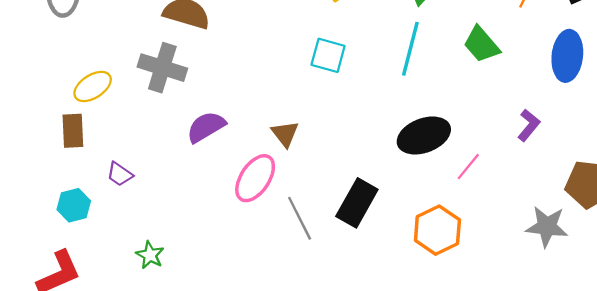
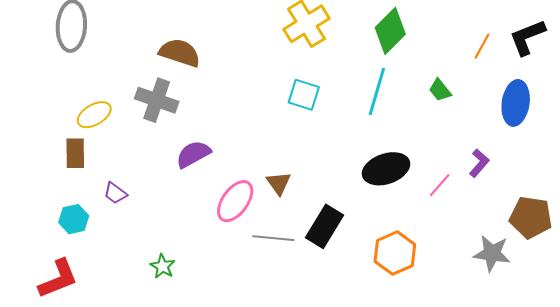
green trapezoid: (481, 45) -> (440, 90), size x0.7
brown triangle: (285, 134) -> (279, 183), moved
pink line: (468, 167) -> (440, 185), moved
gray line: (300, 218) -> (273, 238), turned -60
green star: (150, 255) -> (163, 266), moved

